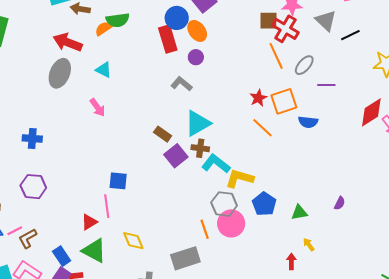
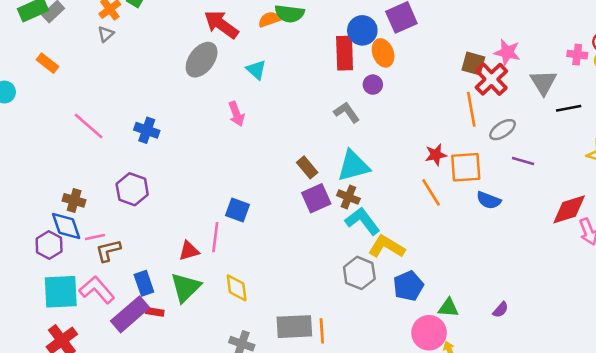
pink circle: (231, 223) -> (429, 333), moved
orange line: (205, 229) -> (322, 331), moved
green triangle: (94, 251) -> (186, 287), turned 32

